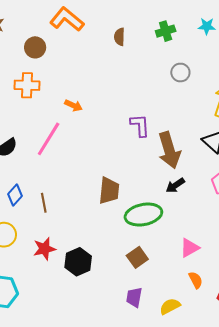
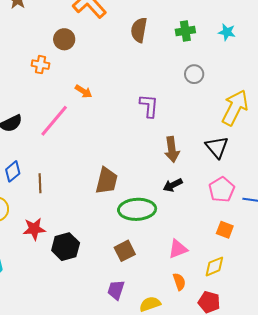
brown semicircle: (119, 37) -> (139, 30), size x1.4
brown circle: (35, 47) -> (64, 39), moved
orange cross: (27, 85) -> (40, 65), size x0.7
purple L-shape: (140, 125) -> (149, 106), moved
brown arrow: (169, 150) -> (172, 149), size x0.7

